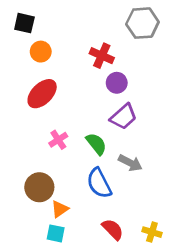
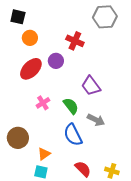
purple circle: (117, 83) -> (56, 61), moved
purple trapezoid: (123, 117) -> (91, 86), turned 95
brown circle: (39, 187) -> (18, 138), moved

